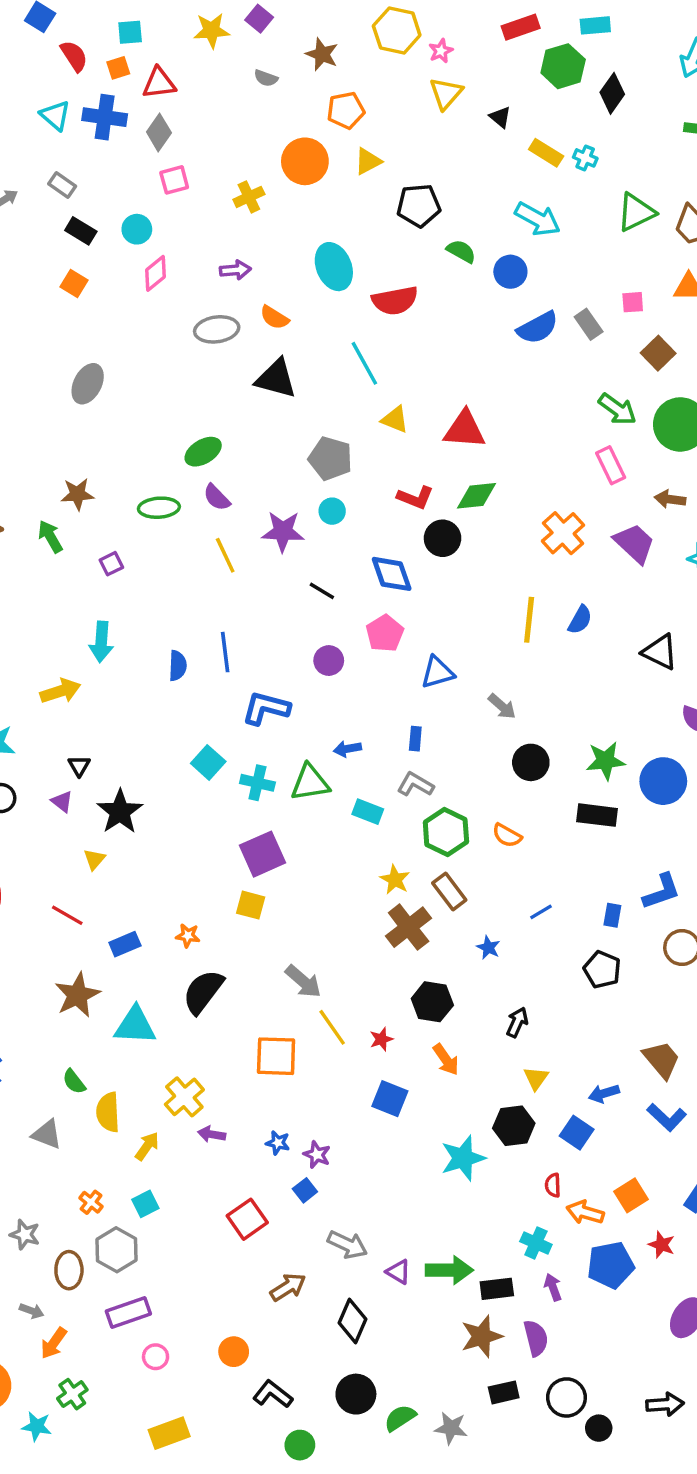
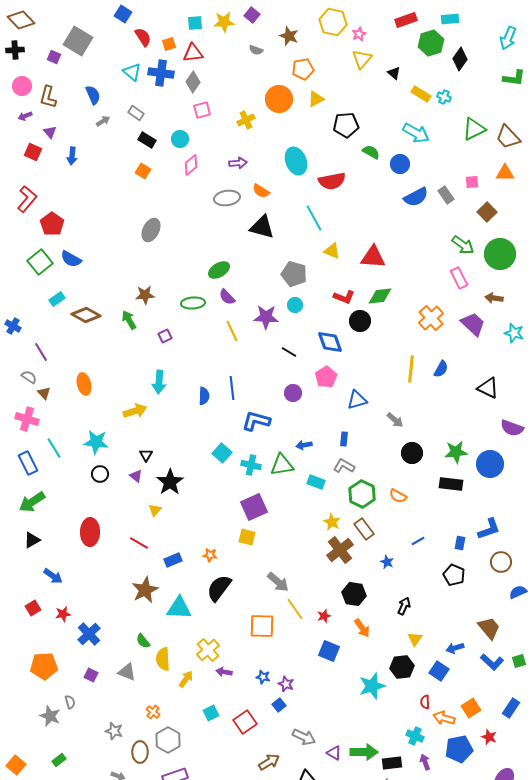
cyan square: (130, 32) -> (195, 23), moved
cyan square: (145, 1204) -> (211, 713), moved

